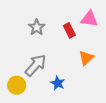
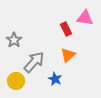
gray star: (37, 27) -> (14, 40), moved
orange triangle: (86, 58) -> (68, 55), moved

